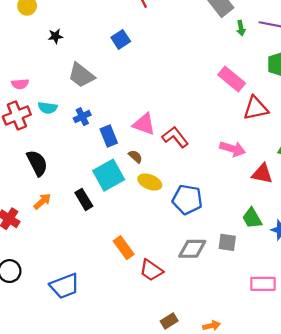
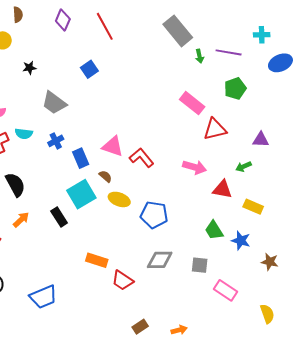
gray square: (227, 242) -> (200, 265), moved
orange rectangle: (124, 248) -> (97, 260), turned -35
pink rectangle: (263, 284) -> (225, 290), turned 35

